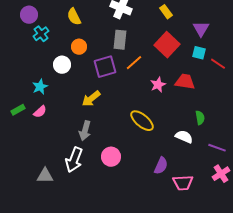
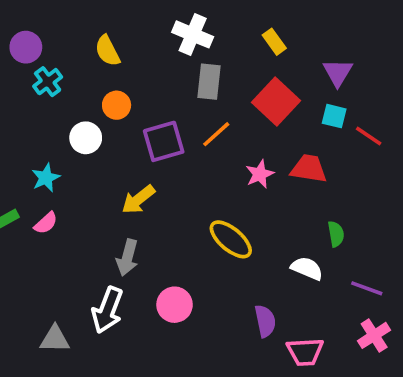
gray rectangle: (120, 40) -> (209, 82), moved
purple semicircle: (161, 166) -> (265, 321), turned -36

